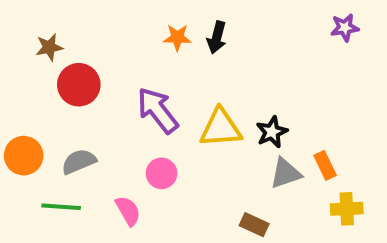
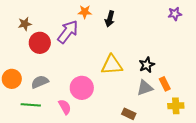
orange star: (177, 37) -> (85, 12), moved
purple arrow: (158, 110) -> (68, 32), moved, turned 75
black star: (272, 132) -> (147, 65), moved
pink circle: (162, 173) -> (82, 88), size x1.5

